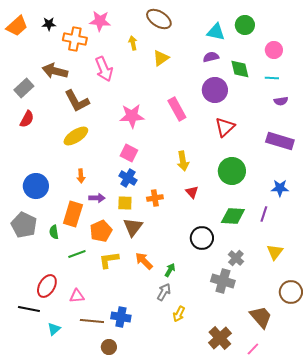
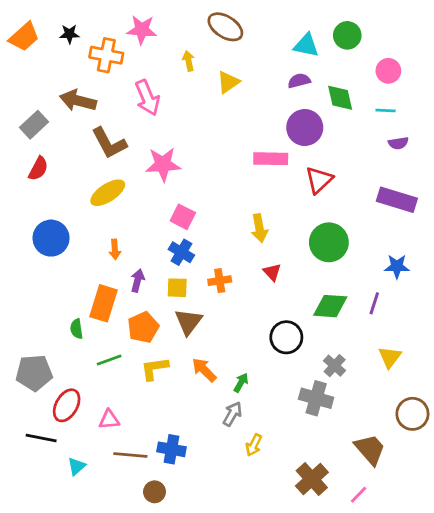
pink rectangle: (177, 109) -> (271, 159), moved, turned -60
pink star: (132, 116) -> (163, 164), moved
blue circle: (36, 186) -> (51, 238), moved
purple arrow: (97, 198) -> (137, 281), turned -77
gray pentagon: (24, 225) -> (34, 373), moved, turned -30

